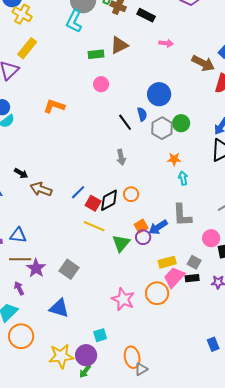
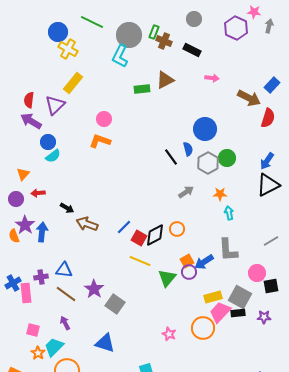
pink circle: (101, 84) -> (104, 119), moved
gray arrow: (121, 157) -> (186, 192), moved, turned -112
brown line: (20, 259) -> (66, 294), turned 35
gray square: (194, 262) -> (240, 297), size x1.6
purple star: (36, 268) -> (94, 289), moved
pink star: (123, 299) -> (169, 334), size x0.6

